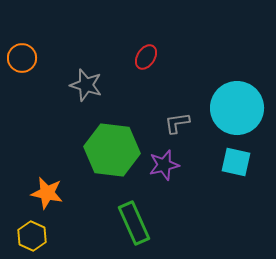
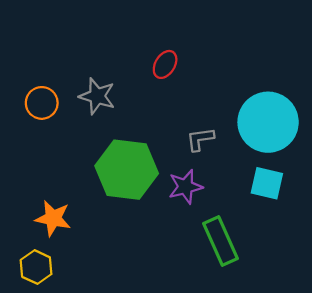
orange circle: (22, 58) -> (42, 103), moved
green rectangle: (134, 223) -> (221, 241), moved

